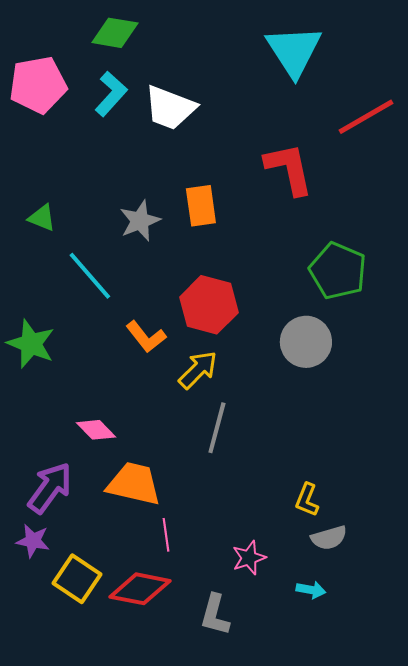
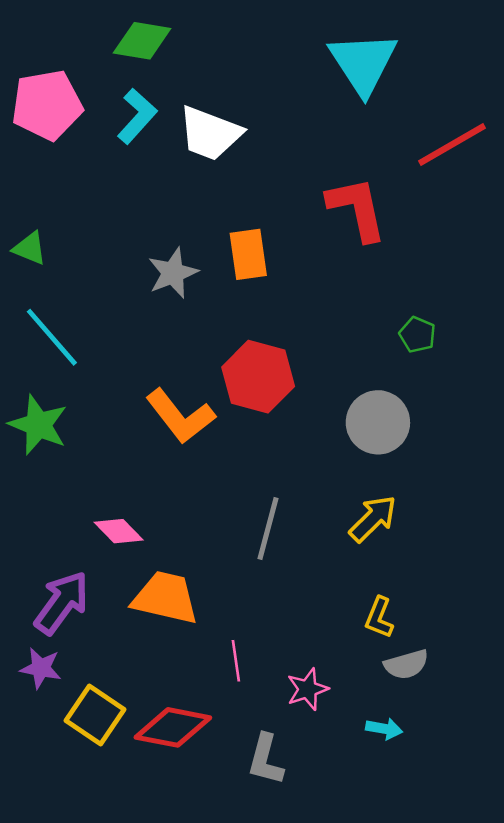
green triangle: (42, 218) -> (30, 248), moved
green pentagon: (338, 271) -> (417, 335), size x0.5
cyan line: (90, 276) -> (52, 337), moved
orange L-shape: (146, 337) -> (180, 416), size x1.4
yellow arrow: (198, 370) -> (373, 519), moved
pink line: (166, 535) -> (236, 661), moved

